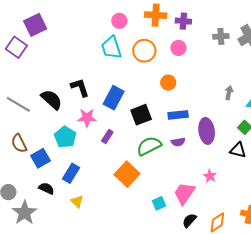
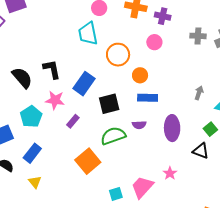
orange circle: (144, 51) -> (118, 55), moved
blue rectangle: (178, 115) -> (148, 98), moved
purple semicircle: (178, 142) -> (139, 125), moved

